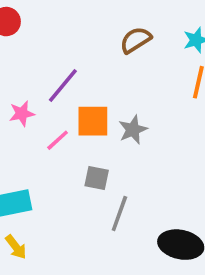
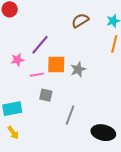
pink line: (58, 140) -> (37, 75), turned 32
gray square: (97, 178) -> (46, 95), moved

